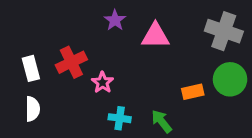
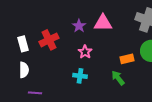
purple star: (115, 20) -> (79, 26), moved
pink star: (102, 82) -> (85, 52), moved
green arrow: (162, 121) -> (118, 78), moved

